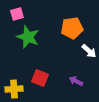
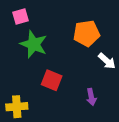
red square: (40, 78) -> (52, 80), moved
purple arrow: (76, 81) -> (91, 97), turned -128

